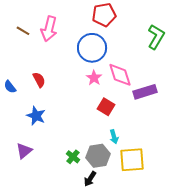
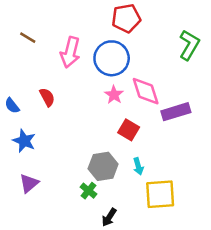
pink arrow: (49, 29) -> (70, 52), moved
blue star: (36, 116) -> (24, 141), moved
gray hexagon: (98, 156) -> (103, 166), moved

